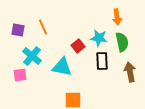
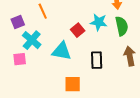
purple square: (18, 30) -> (18, 22), moved, turned -32
black rectangle: (102, 61) -> (97, 60), moved

